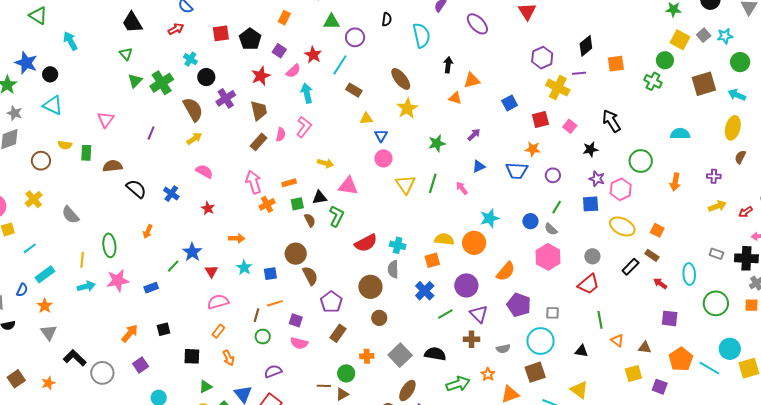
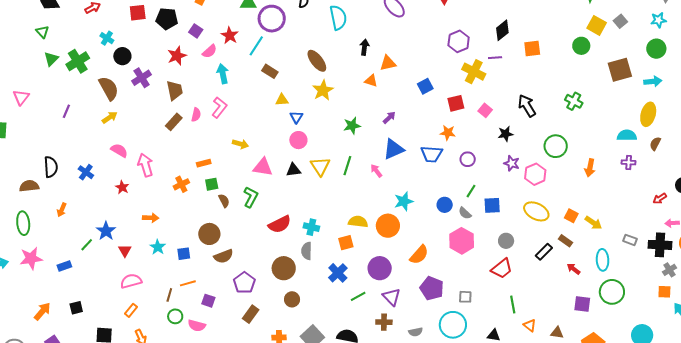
cyan star: (725, 36) -> (658, 20), moved
purple circle: (355, 37) -> (272, 19), size x1.4
black pentagon: (250, 39) -> (167, 19), turned -30
green cross: (653, 81) -> (574, 101), moved
cyan arrow: (737, 95) -> (653, 81), turned 150
cyan semicircle: (680, 134) -> (627, 135), moved
brown semicircle: (113, 166) -> (29, 186), moved
blue triangle: (479, 166) -> (394, 149), size x1.6
pink arrow: (254, 182) -> (145, 165), moved
black semicircle: (136, 189) -> (51, 167), turned 45
black triangle: (320, 197) -> (293, 170), moved
blue square: (591, 204) -> (492, 205), moved
yellow arrow: (717, 206) -> (593, 223), moved, turned 54
brown semicircle: (310, 276) -> (224, 256), turned 96
green circle: (716, 303) -> (612, 292), moved
pink semicircle: (299, 343) -> (197, 326), moved

